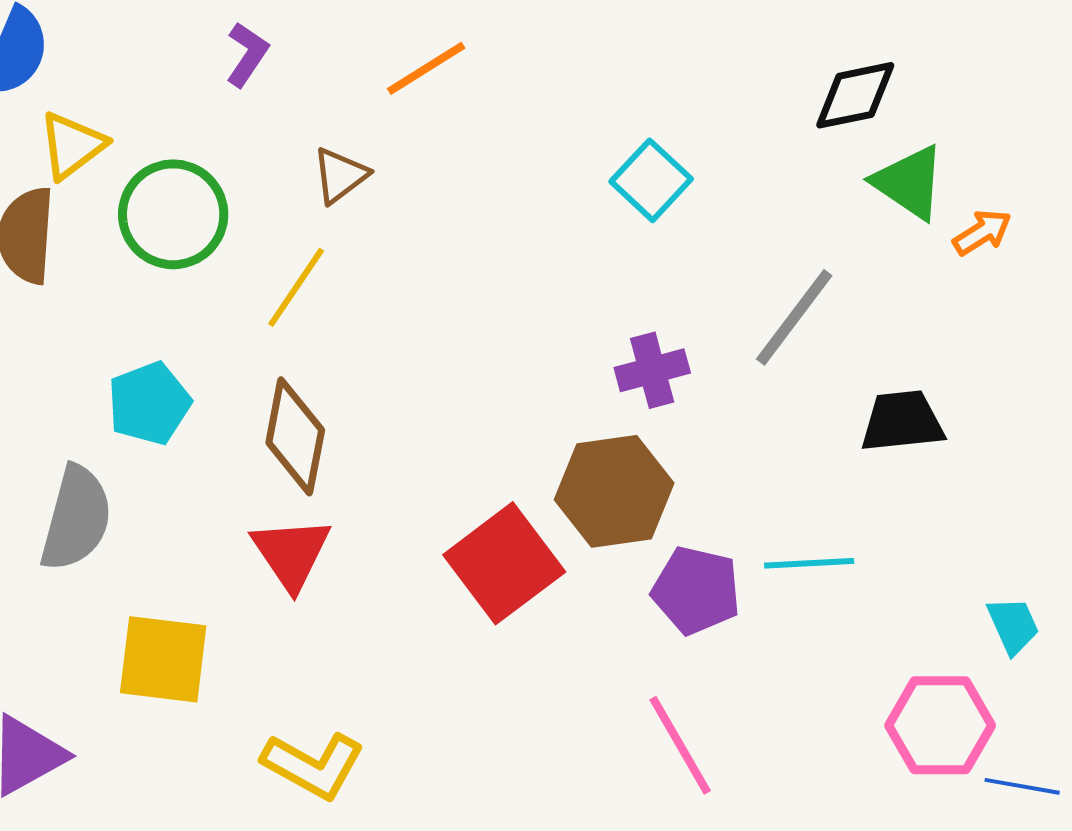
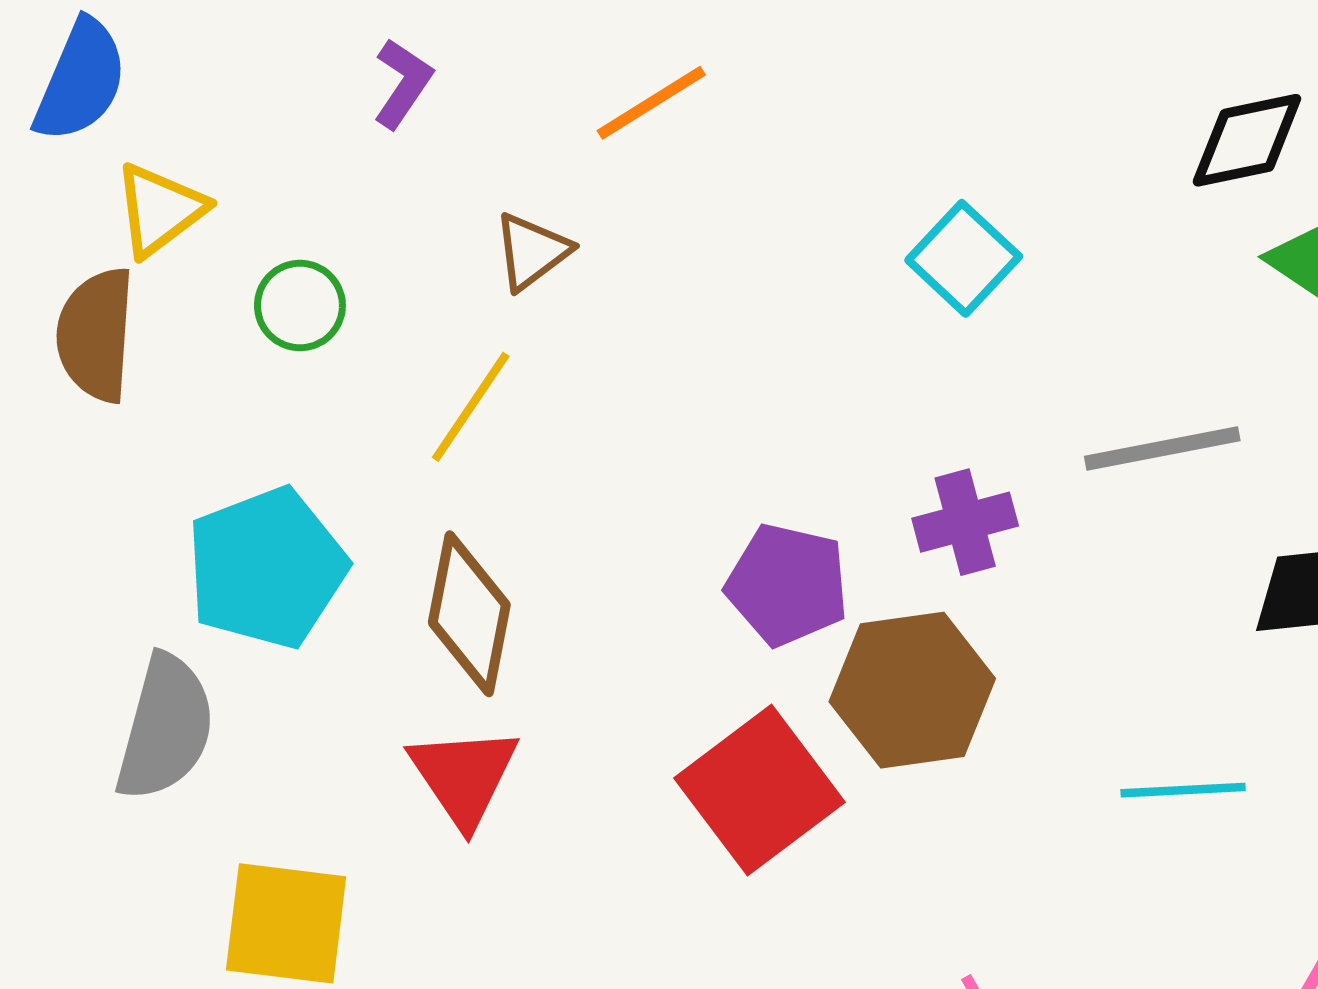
green circle: (173, 214) -> (300, 305), size x0.6
gray line: (794, 317) -> (1162, 449), turned 42
cyan pentagon: (149, 403) -> (267, 568), size x1.4
purple pentagon: (696, 590) -> (787, 585), moved

